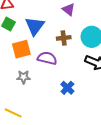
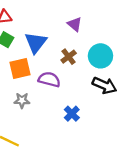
brown cross: (64, 38) -> (69, 57), turned -32

